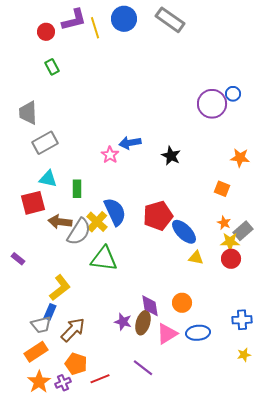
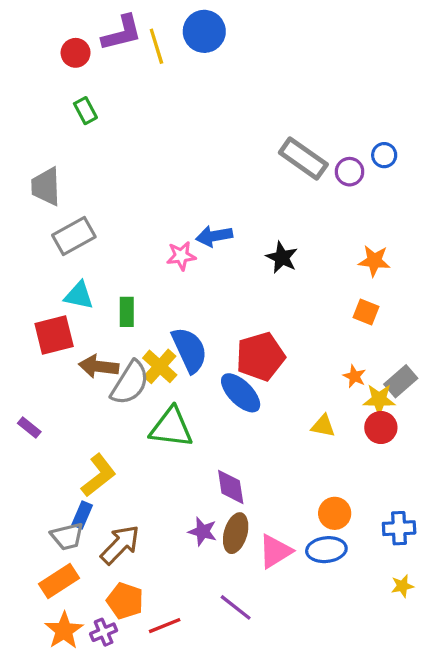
gray rectangle: (170, 20) -> (303, 158), moved
purple circle: (212, 104) -> (350, 172), size x0.6
pink star: (110, 155) -> (181, 256), turned 30
orange star: (240, 158) -> (374, 261), moved
orange star: (224, 223) -> (354, 376), moved
blue ellipse: (184, 232) -> (241, 393), moved
orange circle: (182, 303) -> (335, 513), moved
purple diamond: (150, 306) -> (231, 487), moved

